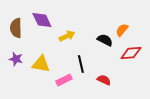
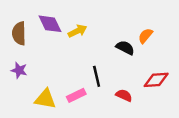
yellow arrow: (67, 36) -> (77, 31), moved
red diamond: (131, 53) -> (156, 80), moved
yellow triangle: (41, 64) -> (45, 99), moved

